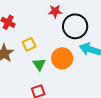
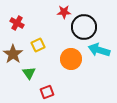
green triangle: (39, 64) -> (29, 73), moved

